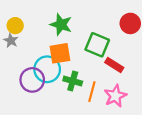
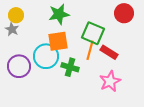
green star: (61, 25) -> (59, 14), turned -30
purple circle: (32, 80) -> (19, 66), moved
orange line: (92, 92) -> (90, 50), moved

